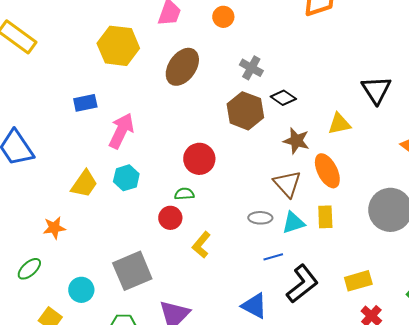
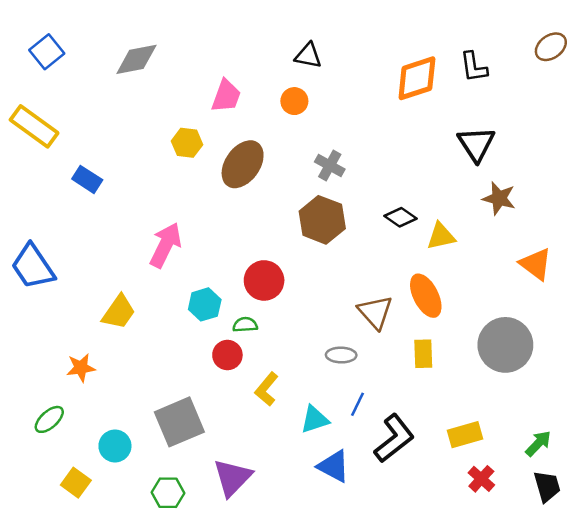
yellow hexagon: (118, 46) -> (187, 143), moved, size x0.6
black triangle: (376, 90) -> (476, 144), moved
black diamond: (283, 98) -> (400, 217), moved
blue rectangle: (85, 103) -> (87, 179), moved, turned 45
brown star: (296, 141) -> (499, 198), moved
cyan hexagon: (126, 178) -> (205, 304), moved
cyan triangle: (293, 223) -> (315, 419), moved
blue line: (273, 257) -> (358, 404), turned -48

